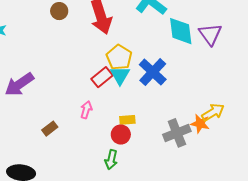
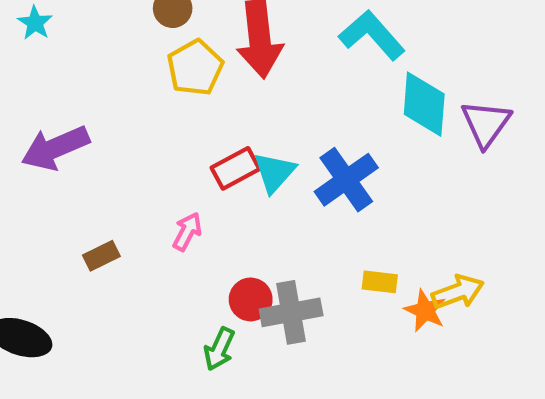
yellow pentagon: (119, 57) -> (195, 68), moved
yellow rectangle: (127, 120) -> (380, 282), moved
gray cross: (177, 133) -> (291, 312), moved

